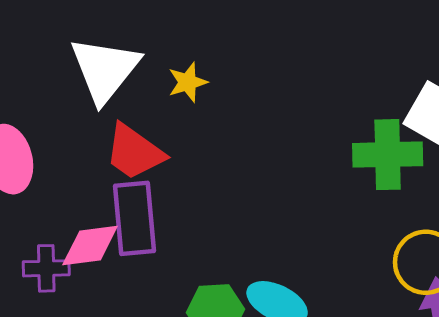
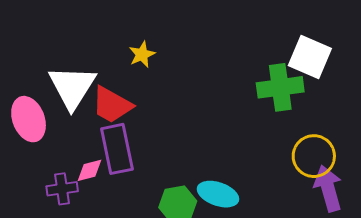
white triangle: (105, 70) -> (72, 87), moved
pink diamond: (90, 246) -> (89, 170), size x0.7

